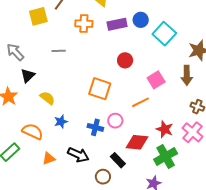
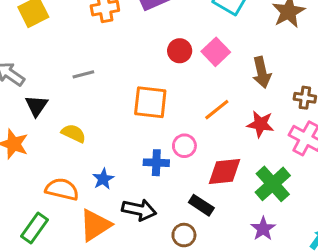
gray line: (59, 51) -> (83, 74), moved
brown arrow: (187, 75) -> (262, 72), moved
pink square: (156, 80) -> (216, 52), moved
blue star: (61, 122) -> (103, 179), moved
red star: (165, 129) -> (261, 124), moved
orange triangle: (49, 158) -> (95, 225), size x1.6

